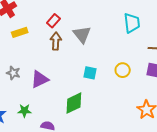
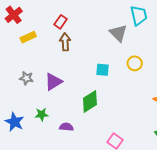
gray triangle: (82, 34) -> (118, 33), moved

